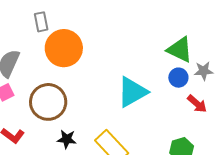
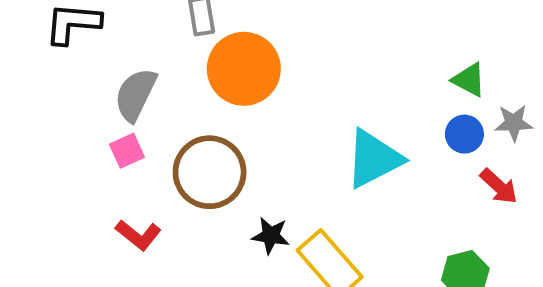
green triangle: (180, 50) -> (469, 80), size x0.7
black star: (67, 139) -> (271, 236), moved

